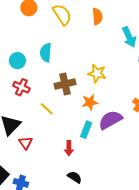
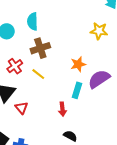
yellow star: (97, 73) -> (99, 31), moved
brown cross: (65, 84) -> (40, 48), moved
red cross: (21, 87) -> (15, 66), moved, turned 35

